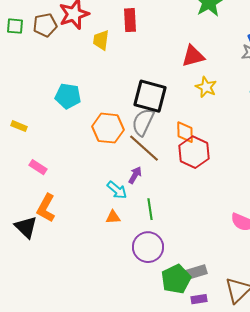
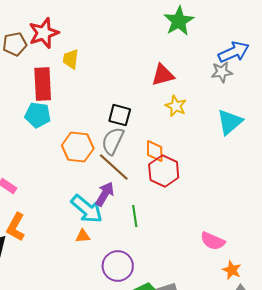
red rectangle: (130, 20) -> (43, 84), moved, size x1.4
black square: (150, 96) -> (120, 115), size x0.7
purple arrow: (135, 175) -> (105, 194), size x1.4
cyan arrow: (117, 190) -> (87, 209), size x1.6
green line: (150, 209) -> (135, 216), moved

